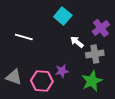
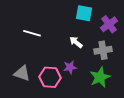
cyan square: (63, 16) -> (84, 13), moved, turned -30
white arrow: (77, 42) -> (76, 42), moved

